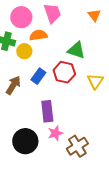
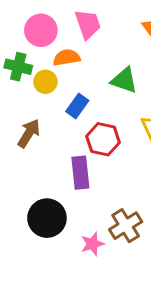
red hexagon: (64, 72) -> (103, 139), moved
blue rectangle: (38, 76) -> (77, 106), moved
pink star: (55, 133) -> (92, 244), moved

